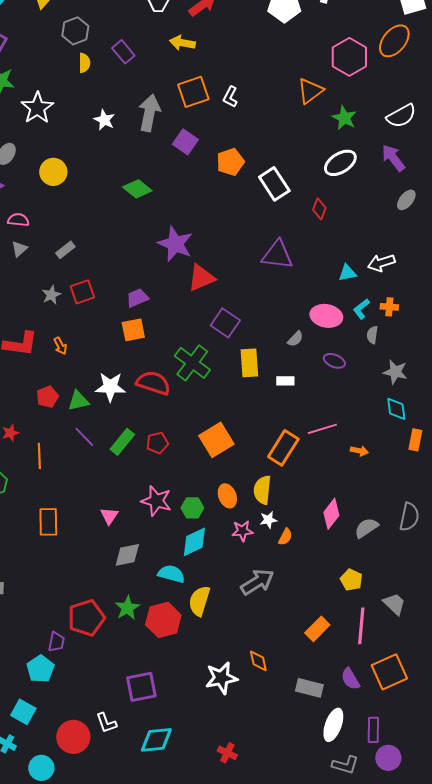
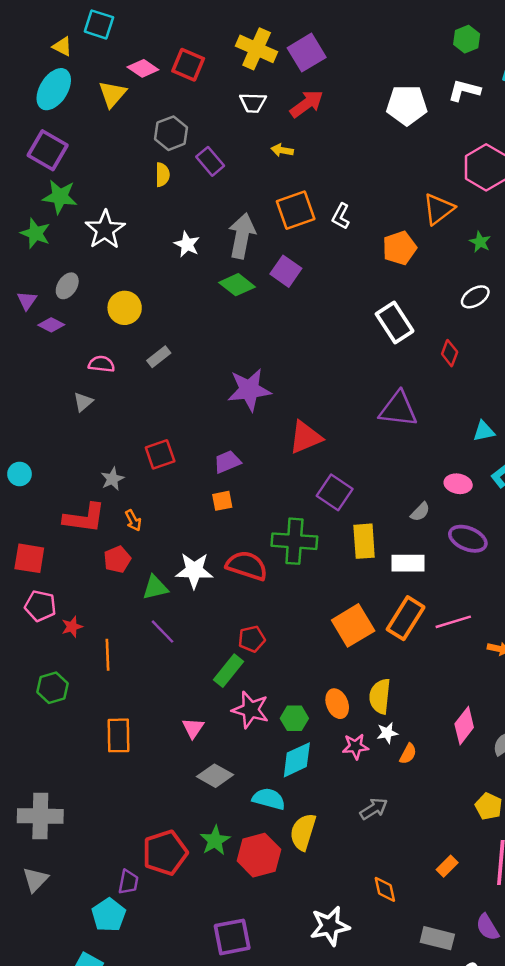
gray hexagon: (75, 31) -> (171, 133), moved
yellow arrow: (182, 43) -> (282, 150), size x0.7
green star: (344, 118) -> (480, 242), size x0.7
orange pentagon: (230, 162) -> (399, 248), moved
white ellipse: (340, 163) -> (475, 297), size x0.7
green diamond: (137, 189) -> (237, 285), moved
pink semicircle: (18, 220) -> (101, 364), moved
purple star: (175, 244) -> (249, 390), moved, turned -30
gray rectangle: (65, 250) -> (159, 357), moved
gray star: (51, 295) -> (112, 479), moved
pink ellipse: (326, 316) -> (458, 484), size x0.7
orange square: (133, 330) -> (222, 501), size x0.7
purple ellipse: (334, 361) -> (468, 539), size x1.4
green cross: (192, 363) -> (294, 541), turned -33
white rectangle: (285, 381) -> (408, 563), size x1.5
red pentagon: (47, 397) -> (117, 559), moved
orange square: (216, 440) -> (353, 625), moved
green rectangle: (122, 442) -> (228, 671), moved
orange rectangle: (283, 448) -> (406, 618), moved
gray diamond: (127, 555) -> (215, 776), turned 40
gray arrow: (257, 582) -> (374, 809), size x0.7
orange rectangle: (317, 629) -> (447, 866), size x0.7
orange diamond: (258, 661) -> (385, 889), moved

